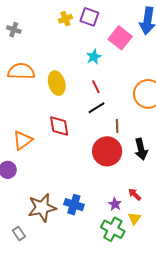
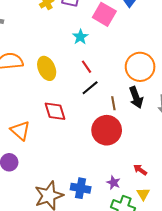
orange triangle: (23, 140) -> (20, 131), turned -35
black arrow: (141, 149) -> (136, 97), moved
purple star: (115, 204) -> (114, 183), moved

